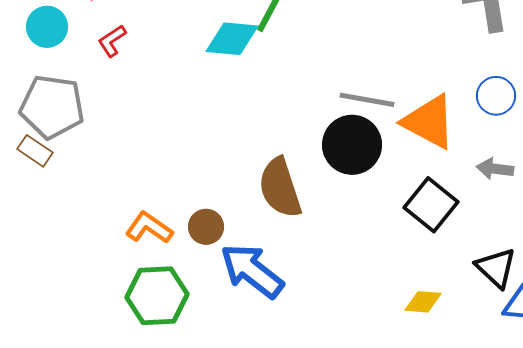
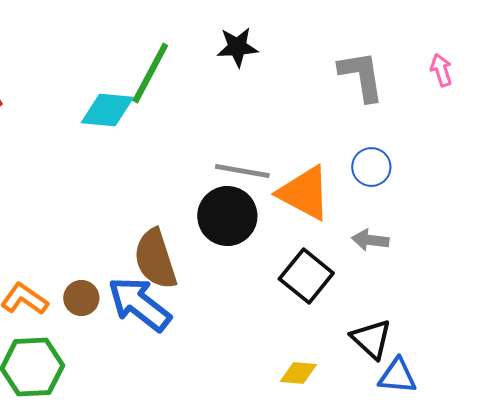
blue arrow: (252, 271) -> (139, 304), moved

